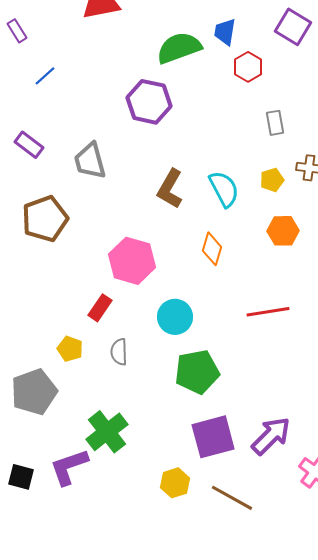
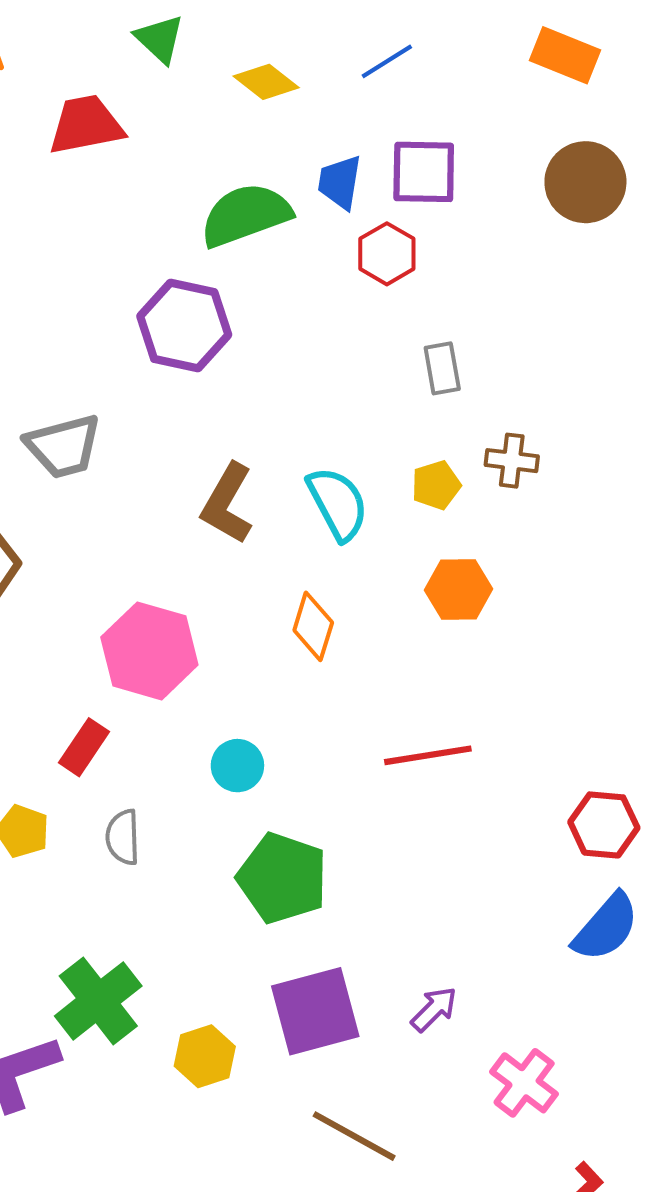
purple square: (293, 27) -> (424, 172), moved, turned -30
gray trapezoid: (90, 161) -> (63, 446), turned -90
cyan circle: (175, 317) -> (237, 766), size x0.7
green pentagon: (197, 372) -> (282, 878), turned 30
purple arrow: (271, 436) -> (434, 1009), size x0.6
yellow hexagon: (175, 483) -> (205, 1056), moved

